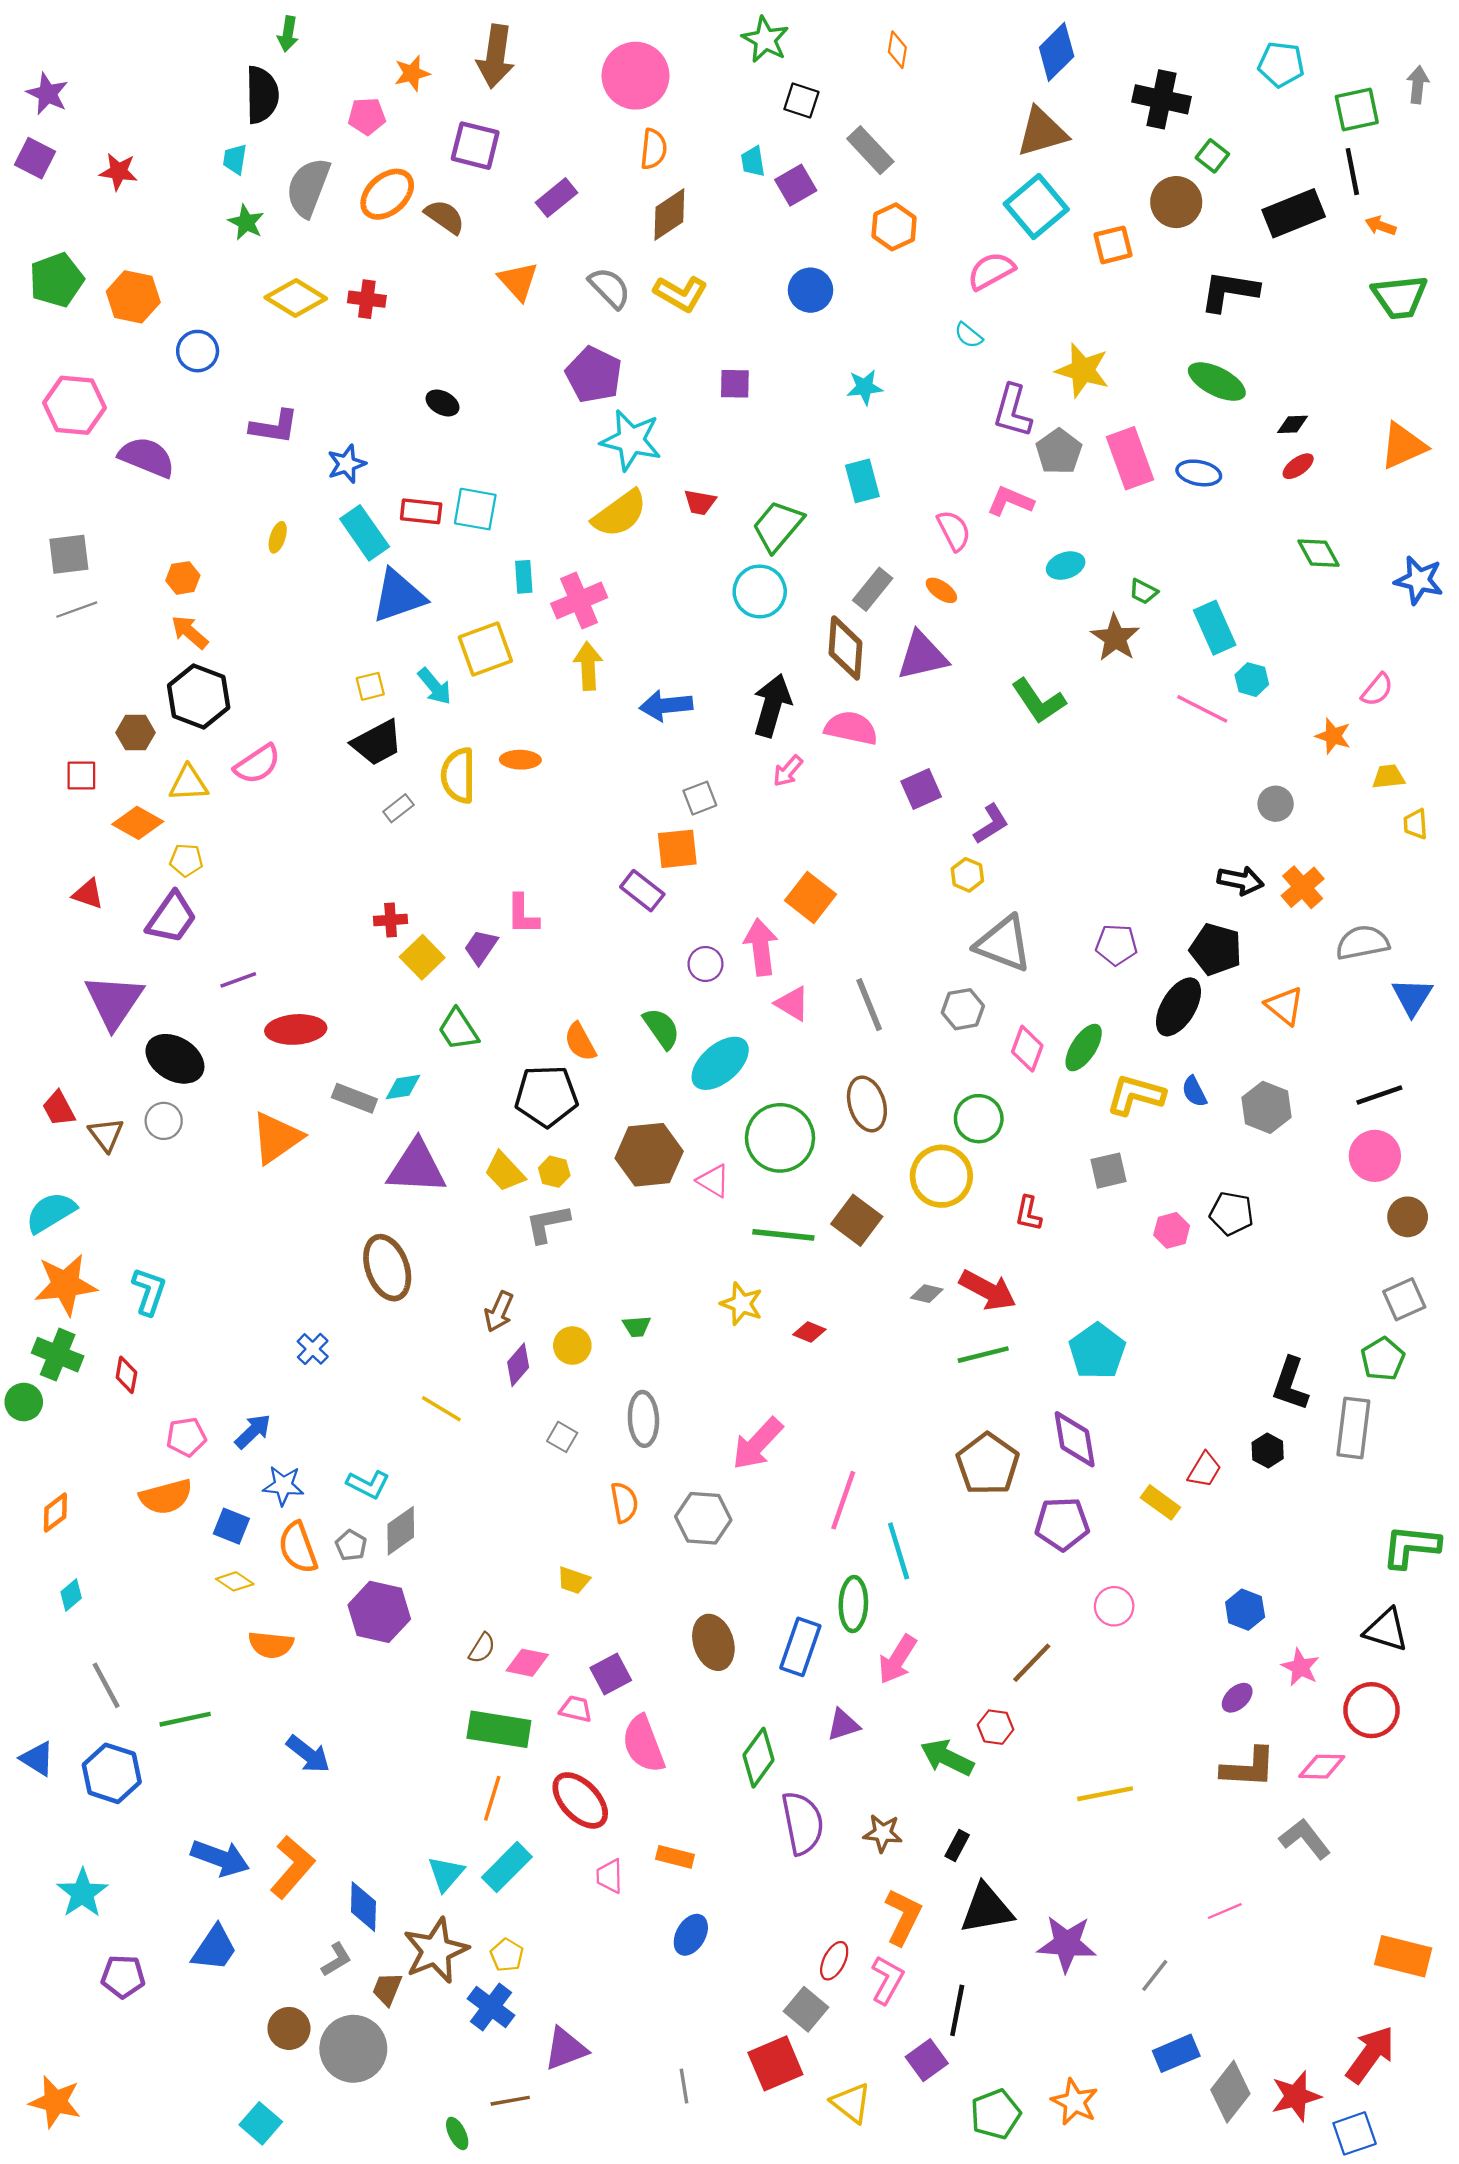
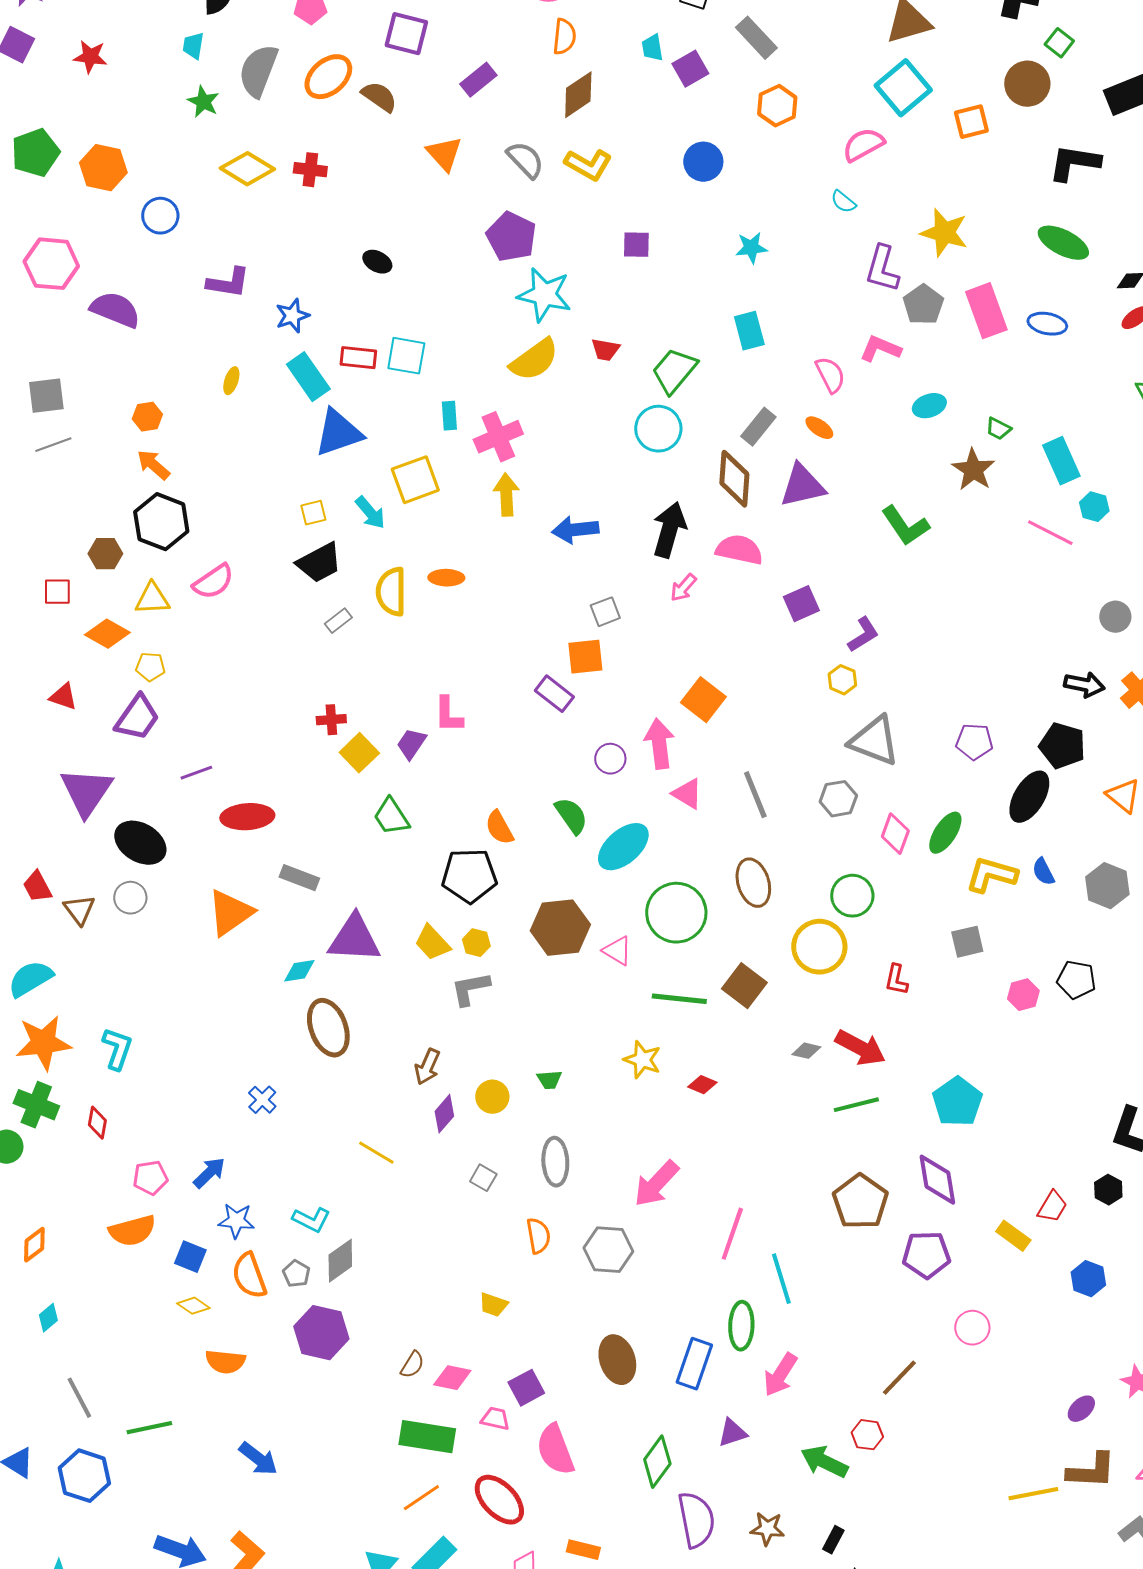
cyan diamond: (403, 1087) -> (299, 971), moved
blue hexagon: (1245, 1610) -> (1088, 1279), moved
yellow line: (1105, 1794) -> (1033, 1494), moved
orange line: (492, 1798) -> (421, 1498), turned 39

